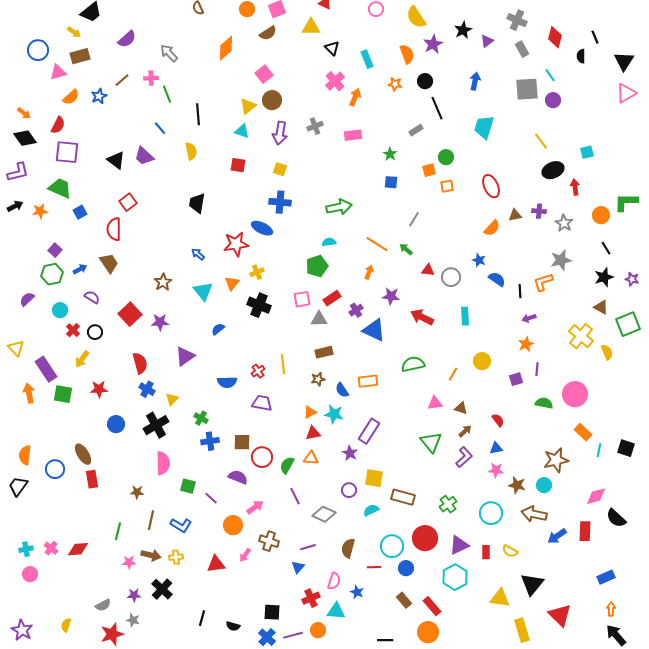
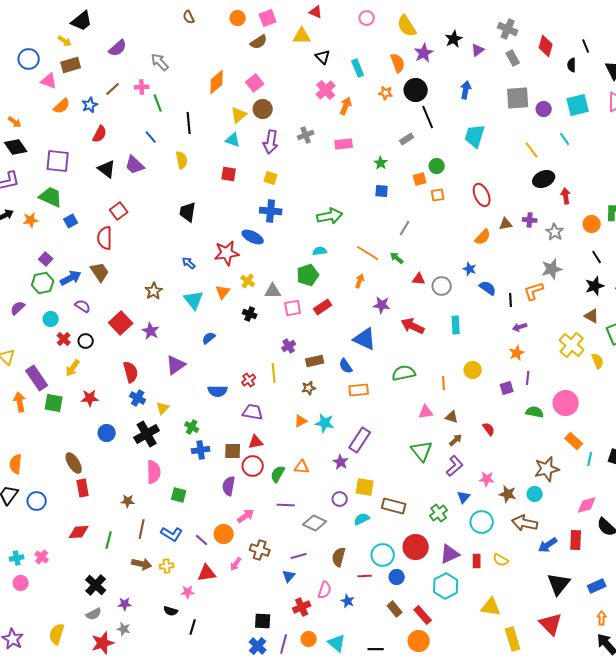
orange diamond: (226, 48) -> (217, 82), moved
pink triangle: (58, 72) -> (49, 81), turned 36
cyan line: (550, 75) -> (565, 139), moved
black circle: (425, 81) -> (416, 90), size x1.5
red semicircle: (58, 125) -> (100, 134), moved
cyan square: (587, 152) -> (578, 105), moved, size x1.6
blue arrow: (80, 269) -> (71, 278), size x1.5
yellow cross: (257, 272) -> (248, 281), turned -32
black cross: (259, 305) -> (250, 314), size x0.6
purple cross: (356, 310) -> (289, 346), moved
gray triangle: (319, 319) -> (273, 291), moved
purple star: (160, 322) -> (151, 331), turned 30
orange line: (453, 374) -> (444, 383), turned -32
blue semicircle: (342, 390) -> (346, 366), moved
red triangle: (313, 433) -> (256, 442), moved
blue triangle: (496, 448) -> (464, 497), moved, turned -40
blue circle: (55, 469) -> (37, 501), moved
purple semicircle: (238, 477) -> (229, 486), turned -102
purple line: (295, 496) -> (286, 505), turned -60
purple line: (211, 498) -> (202, 540), moved
red diamond: (78, 549) -> (79, 532), moved
pink star: (129, 562) -> (188, 592), moved
black triangle: (532, 584) -> (559, 584), moved
black cross: (162, 589) -> (96, 585), moved
cyan triangle: (336, 611) -> (337, 643), moved, turned 36
yellow semicircle: (66, 625) -> (57, 634), size x1.5
black semicircle: (233, 626) -> (171, 611), moved
purple line: (293, 635) -> (284, 644), turned -60

